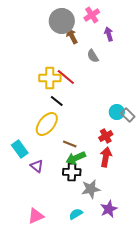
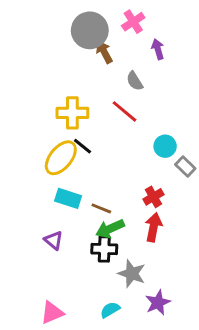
red line: (66, 77) -> (125, 111), moved
cyan circle: (117, 112) -> (165, 146), moved
yellow ellipse: (47, 124) -> (61, 158), moved
cyan rectangle: (20, 149) -> (68, 198), moved, turned -36
gray star: (91, 189) -> (132, 274), turned 30

